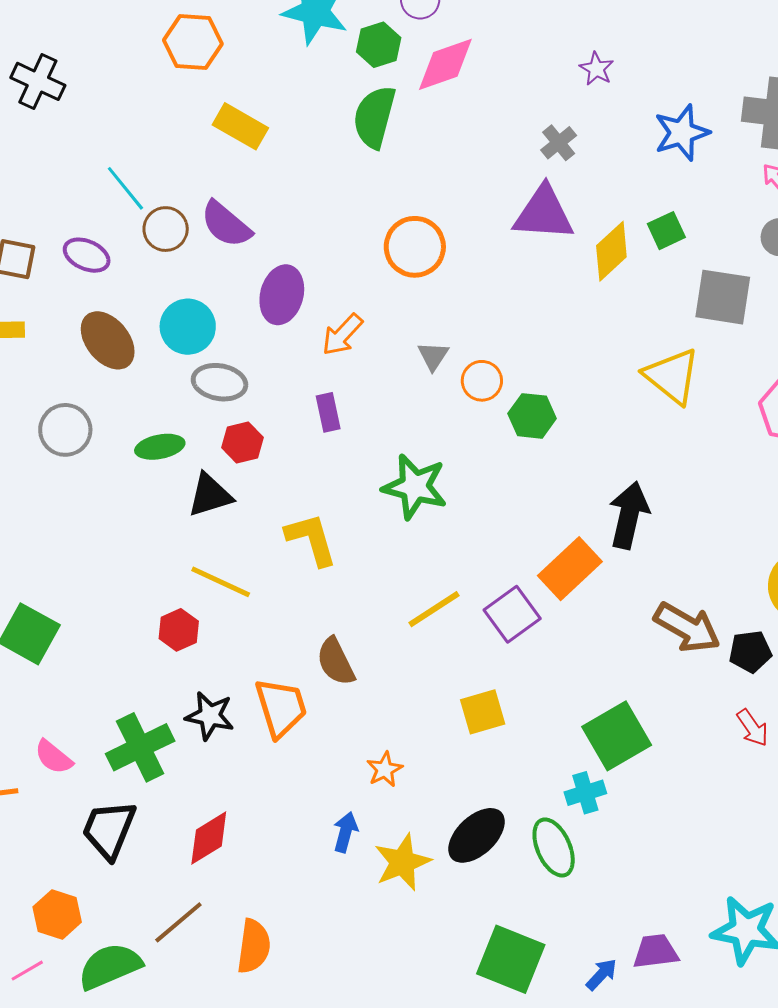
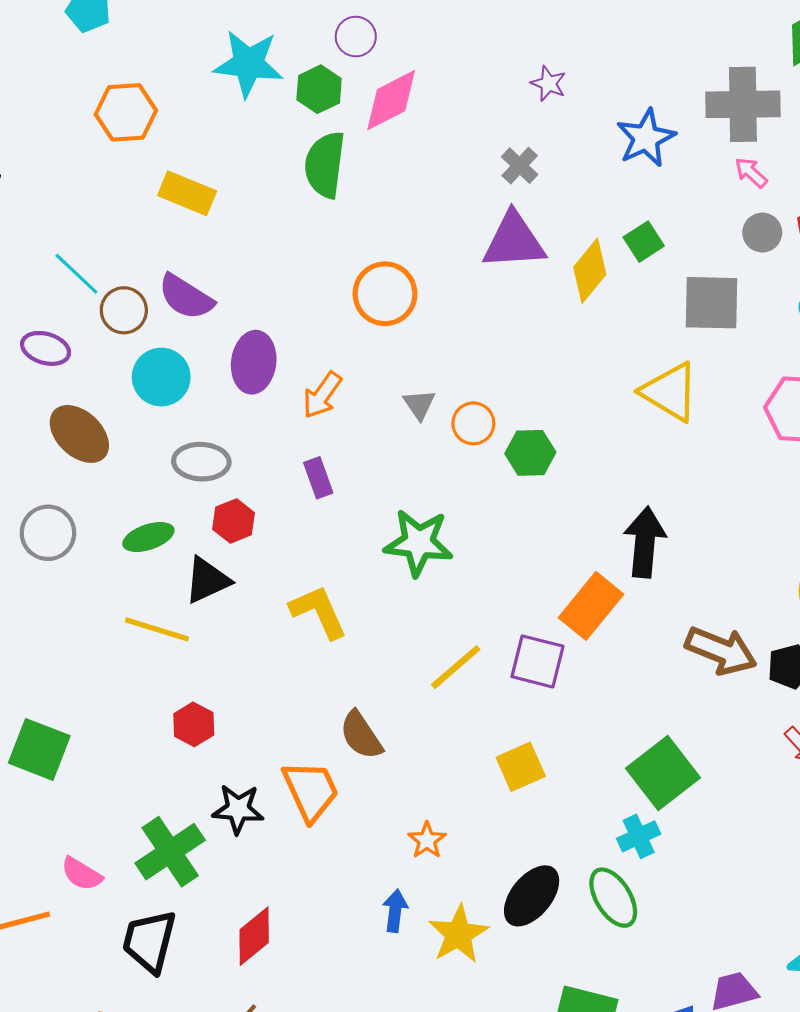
cyan circle: (188, 327) -> (161, 377), moved
yellow line: (221, 582) -> (157, 629), moved
purple square: (512, 614) -> (538, 661), turned -32

